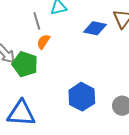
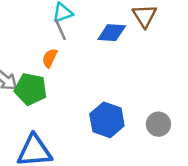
gray line: (37, 21) -> (60, 30), moved

